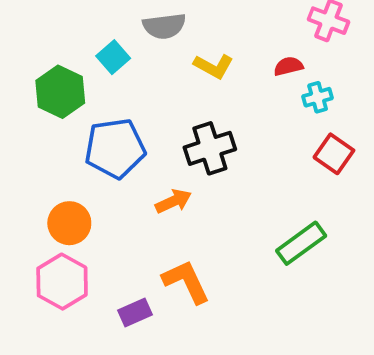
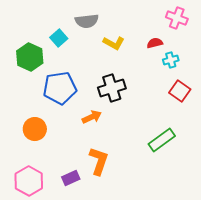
pink hexagon: (62, 282) -> (29, 181), moved
orange L-shape: (186, 282) -> (99, 161), turned 44

